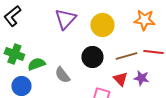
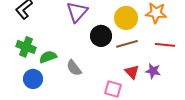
yellow circle: (102, 25) -> (126, 18), moved
brown line: (126, 56) -> (127, 44), moved
black circle: (92, 57) -> (101, 36), moved

